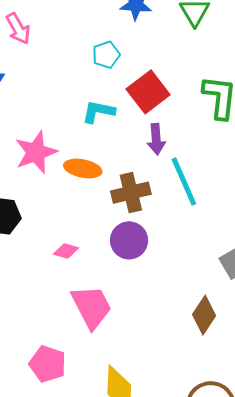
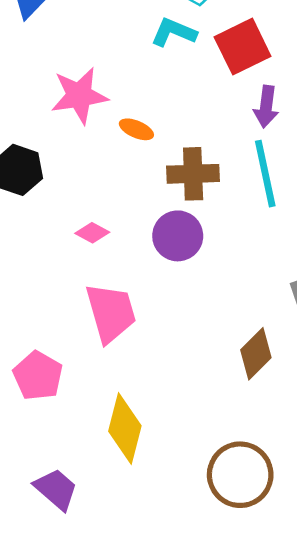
cyan L-shape: (98, 112) -> (174, 32), moved
purple arrow: (156, 139) -> (266, 107), moved
orange ellipse: (83, 169) -> (136, 129), size x0.7

